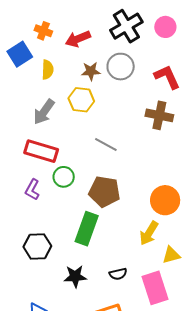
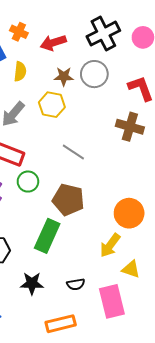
yellow triangle: (171, 255) -> (131, 269), turned 30

